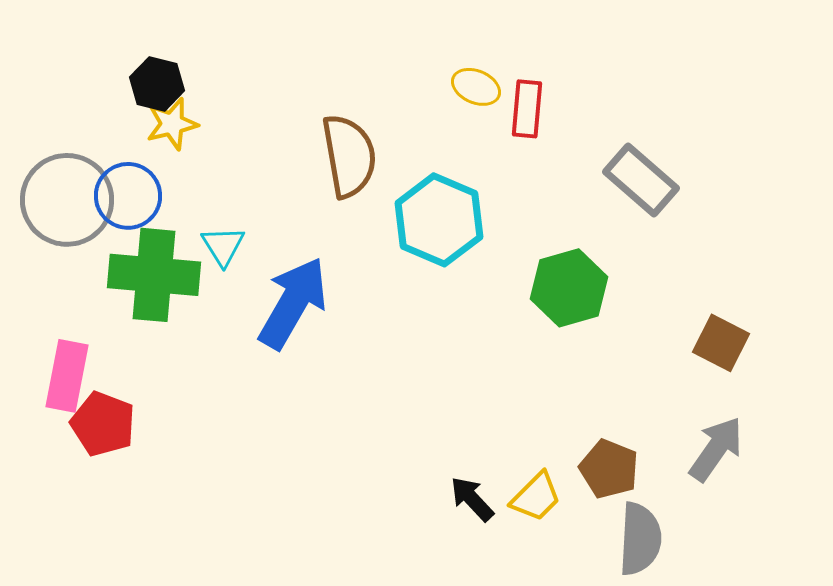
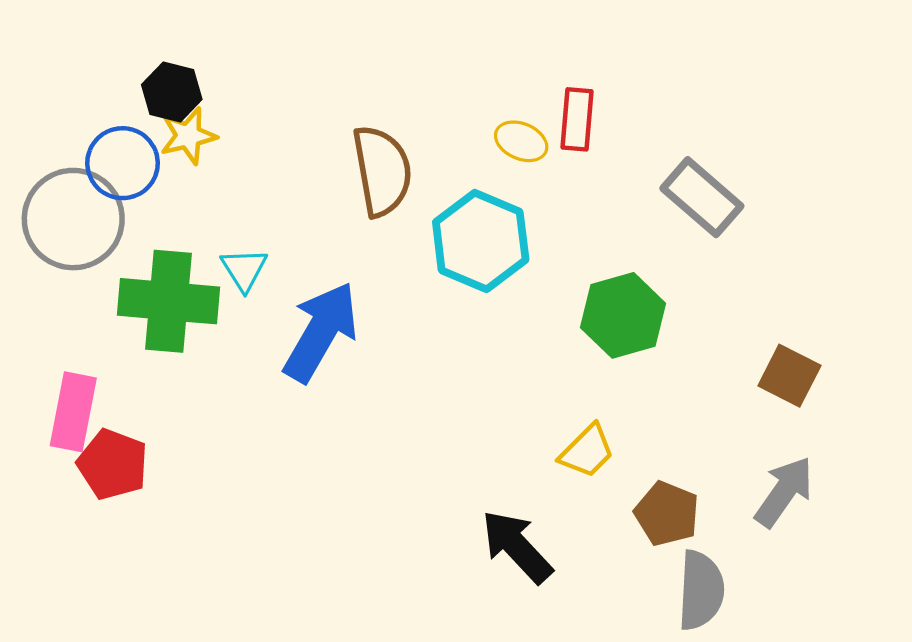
yellow ellipse: (476, 87) -> (521, 141), moved
blue circle: (128, 196) -> (123, 163), moved
yellow trapezoid: (536, 497) -> (587, 451), moved
black arrow: (472, 499) -> (517, 547), size x1.5

